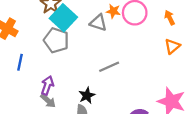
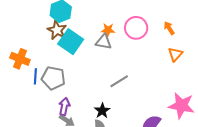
orange star: (113, 11) -> (108, 30), moved
gray pentagon: (56, 40) -> (53, 78), moved
blue line: (20, 62) -> (35, 76), moved

